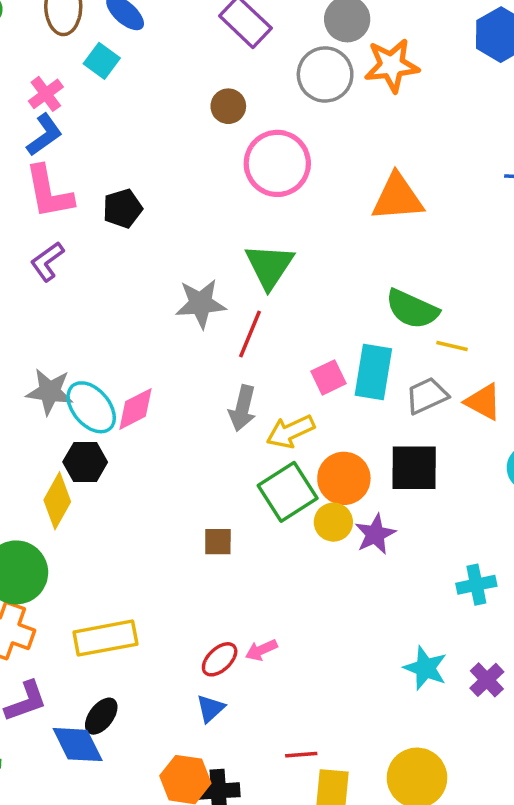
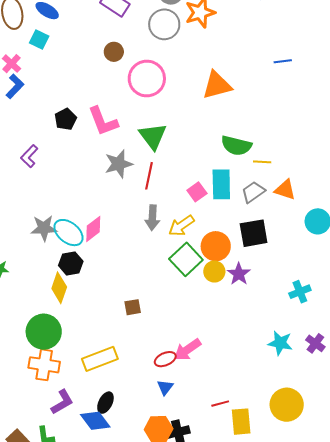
pink L-shape: (49, 192) -> (103, 121), moved
brown square: (218, 542) -> (133, 307), moved
pink arrow: (261, 650) -> (187, 350), size x1.6
red ellipse: (220, 659) -> (165, 359), turned 30

